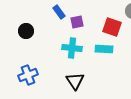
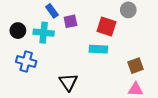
cyan cross: (72, 48) -> (44, 33), moved
blue cross: (28, 75) -> (26, 61), moved, turned 36

